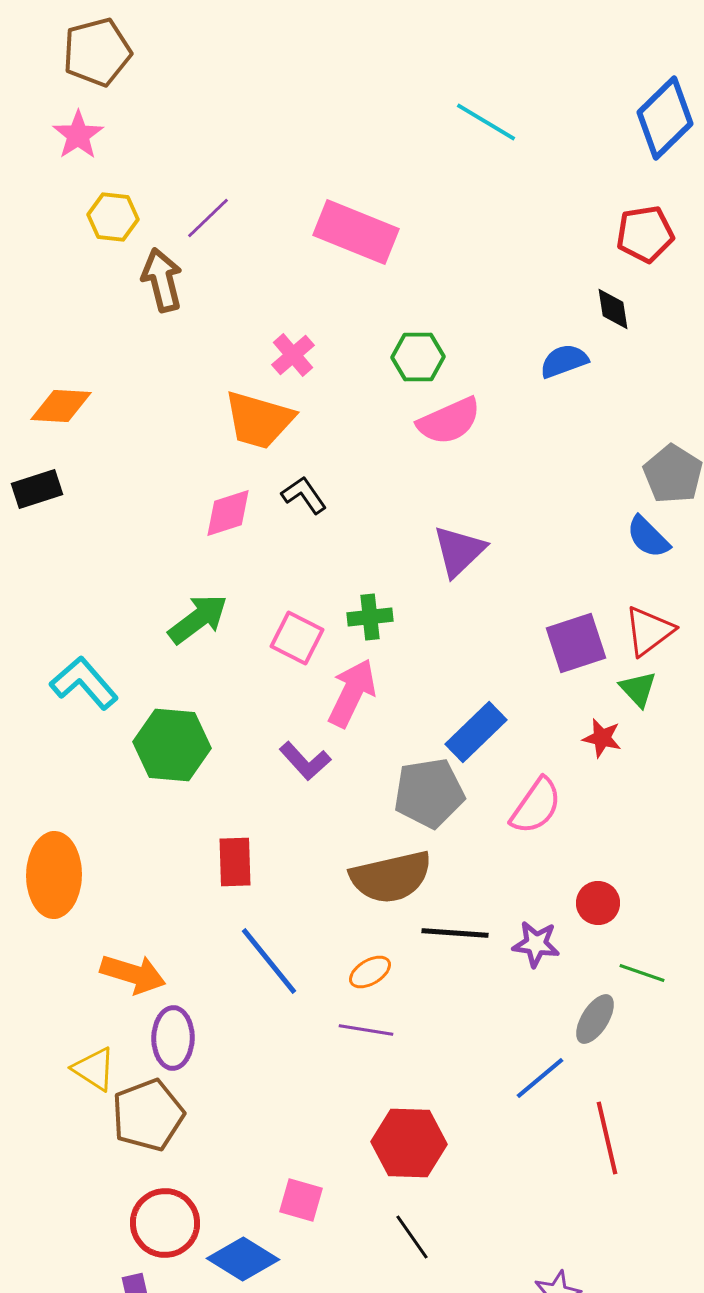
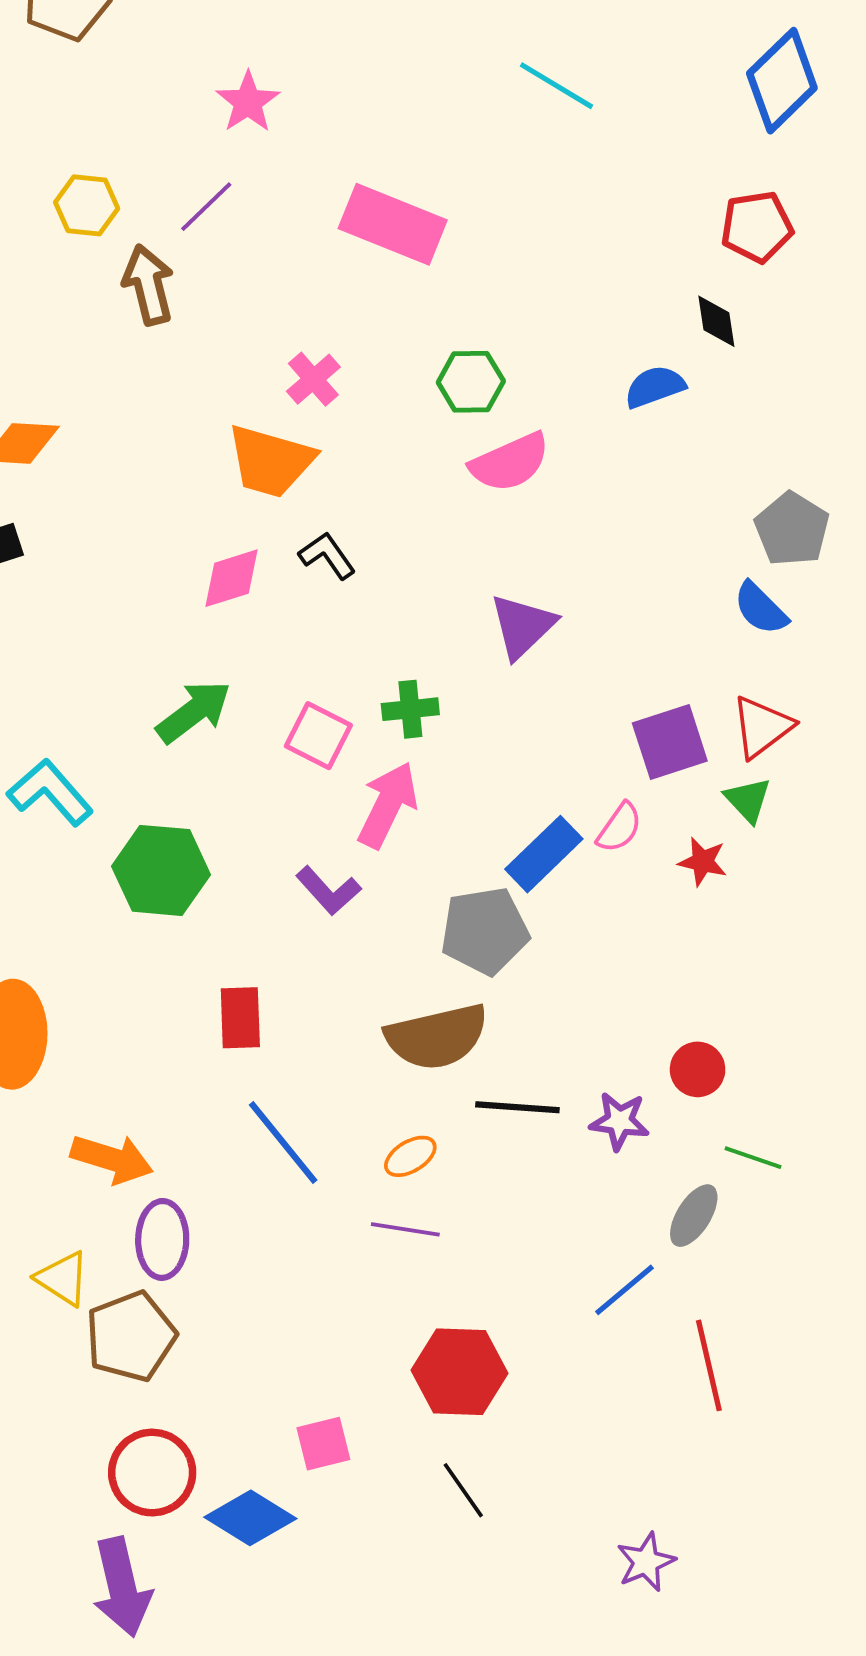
pink star: (78, 135) -> (248, 102), moved
pink semicircle: (536, 806) -> (619, 828), moved, size x0.7
pink square: (301, 1200) -> (323, 1444), turned -30

